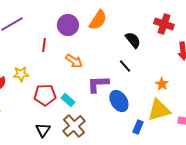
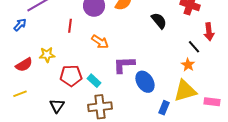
black line: (125, 66) -> (194, 47), moved
brown cross: (74, 126) -> (100, 107), turned 35
black triangle: (43, 130) -> (57, 106), moved

